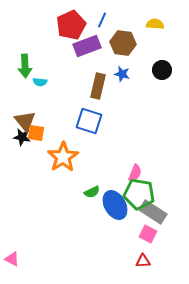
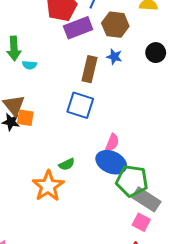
orange star: (63, 157) -> (48, 186), moved
pink semicircle: (135, 173) -> (112, 143), moved
green semicircle: (92, 192) -> (67, 164), moved
blue ellipse: (115, 205) -> (111, 162), moved, turned -36

